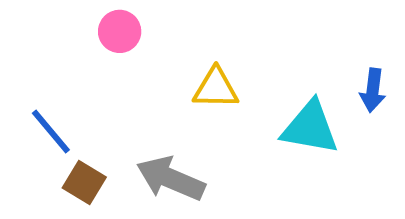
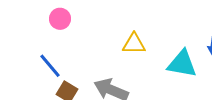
pink circle: (120, 31) -> (60, 19), moved

